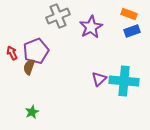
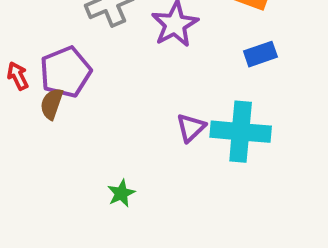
blue rectangle: (132, 31) -> (260, 54), moved
green star: (32, 112) -> (121, 193), moved

